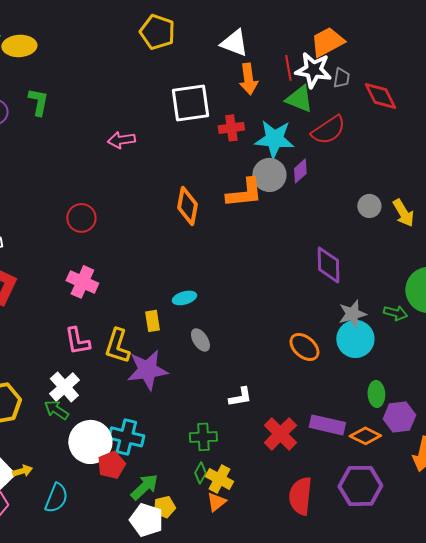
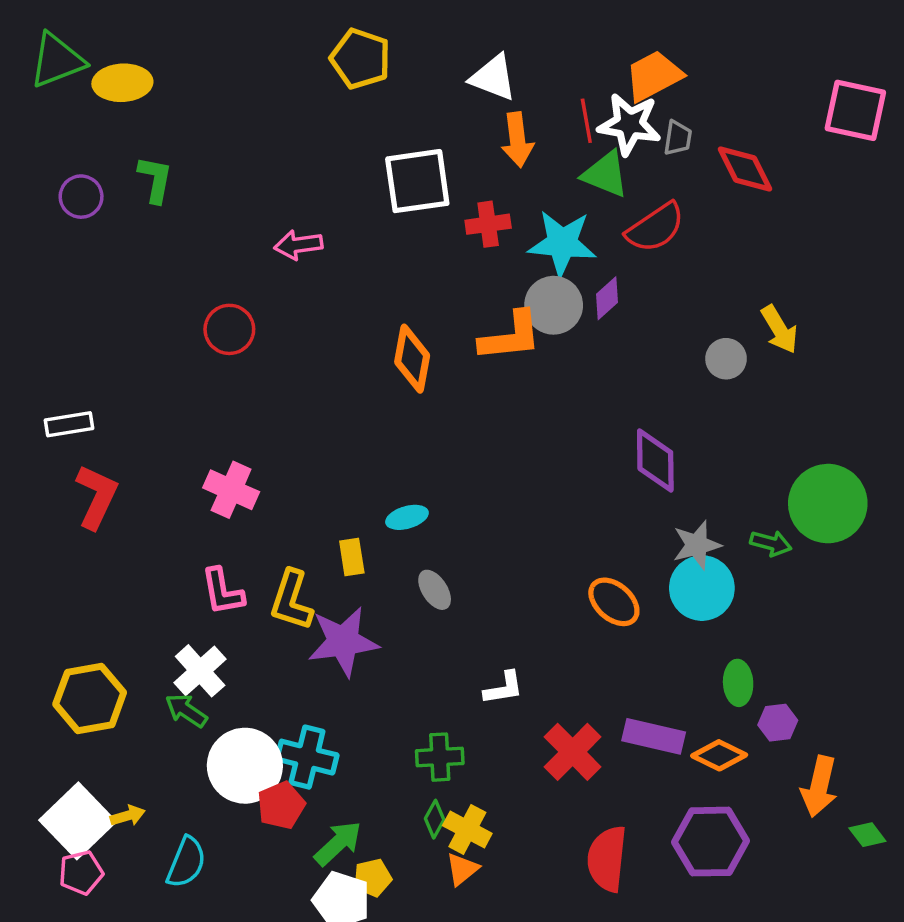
yellow arrow: (403, 213) -> (779, 329), moved
red circle: (81, 218) -> (229, 329), moved
purple hexagon: (399, 417) -> (778, 723), size x0.7

